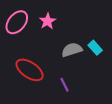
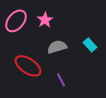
gray semicircle: (72, 50) -> (57, 47), moved

